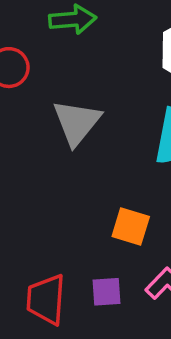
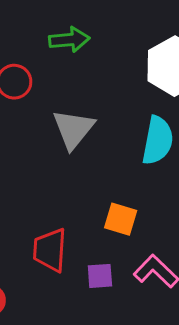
red trapezoid: (46, 299) -> (50, 250), moved

